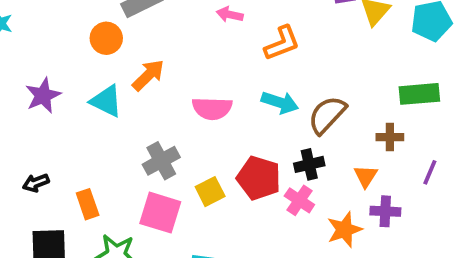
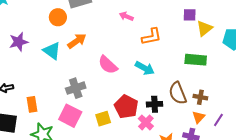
green rectangle: (419, 94) -> (196, 60), moved
pink semicircle: (212, 108) -> (108, 65), turned 30
brown semicircle: (327, 115) -> (178, 93), moved, turned -75
orange triangle: (366, 176) -> (199, 117), moved
yellow square: (210, 192) -> (103, 119), moved

